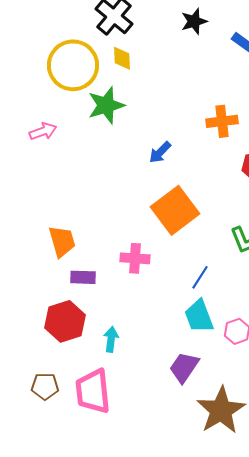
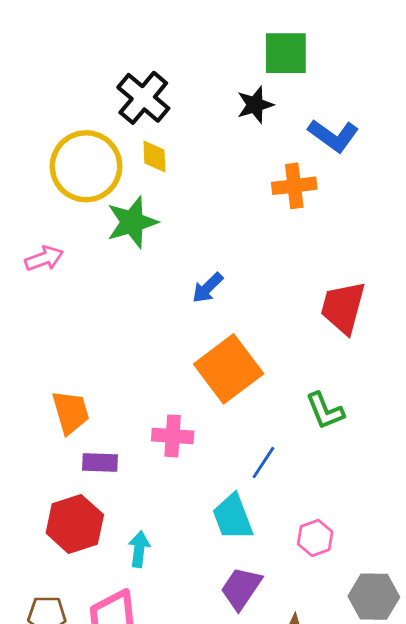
orange cross: (222, 121) -> (294, 186), moved
cyan trapezoid: (199, 316) -> (233, 517), moved

